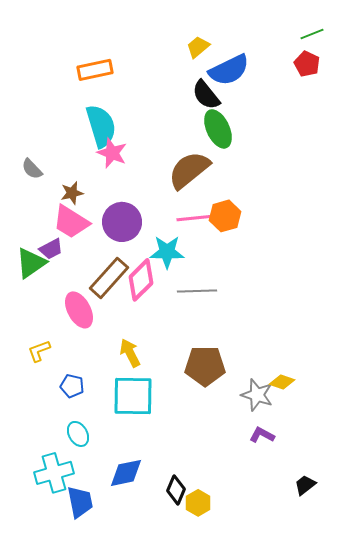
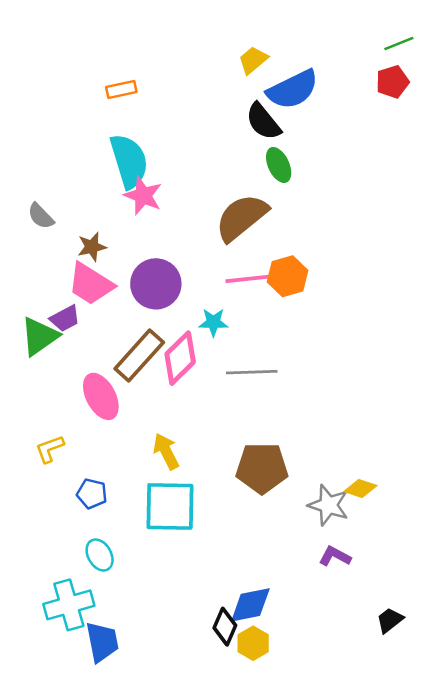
red pentagon: (307, 64) -> (392, 82), turned 30
orange rectangle: (95, 70) -> (121, 90), size x0.7
green ellipse: (218, 129) -> (279, 165), size x0.7
cyan star: (167, 252) -> (213, 322), size x0.7
blue diamond: (126, 473) -> (250, 605), moved

